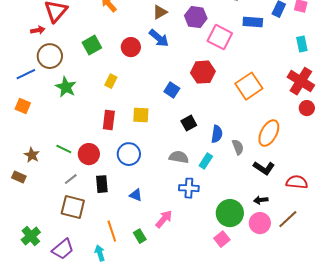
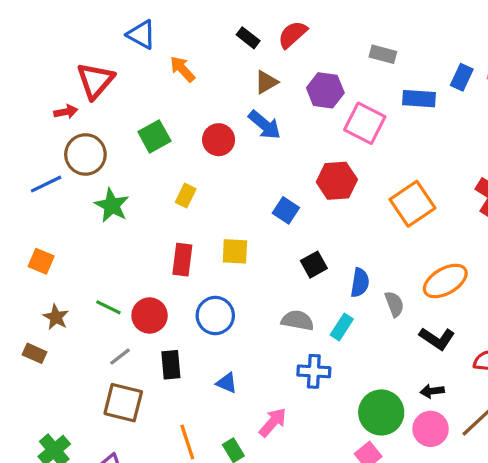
orange square: (23, 106) -> (41, 261), moved
orange ellipse: (269, 133) -> (445, 281), turned 32

